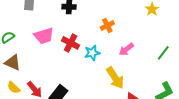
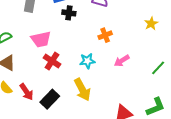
red cross: (71, 43) -> (52, 61), moved
yellow arrow: (115, 78) -> (82, 90), moved

